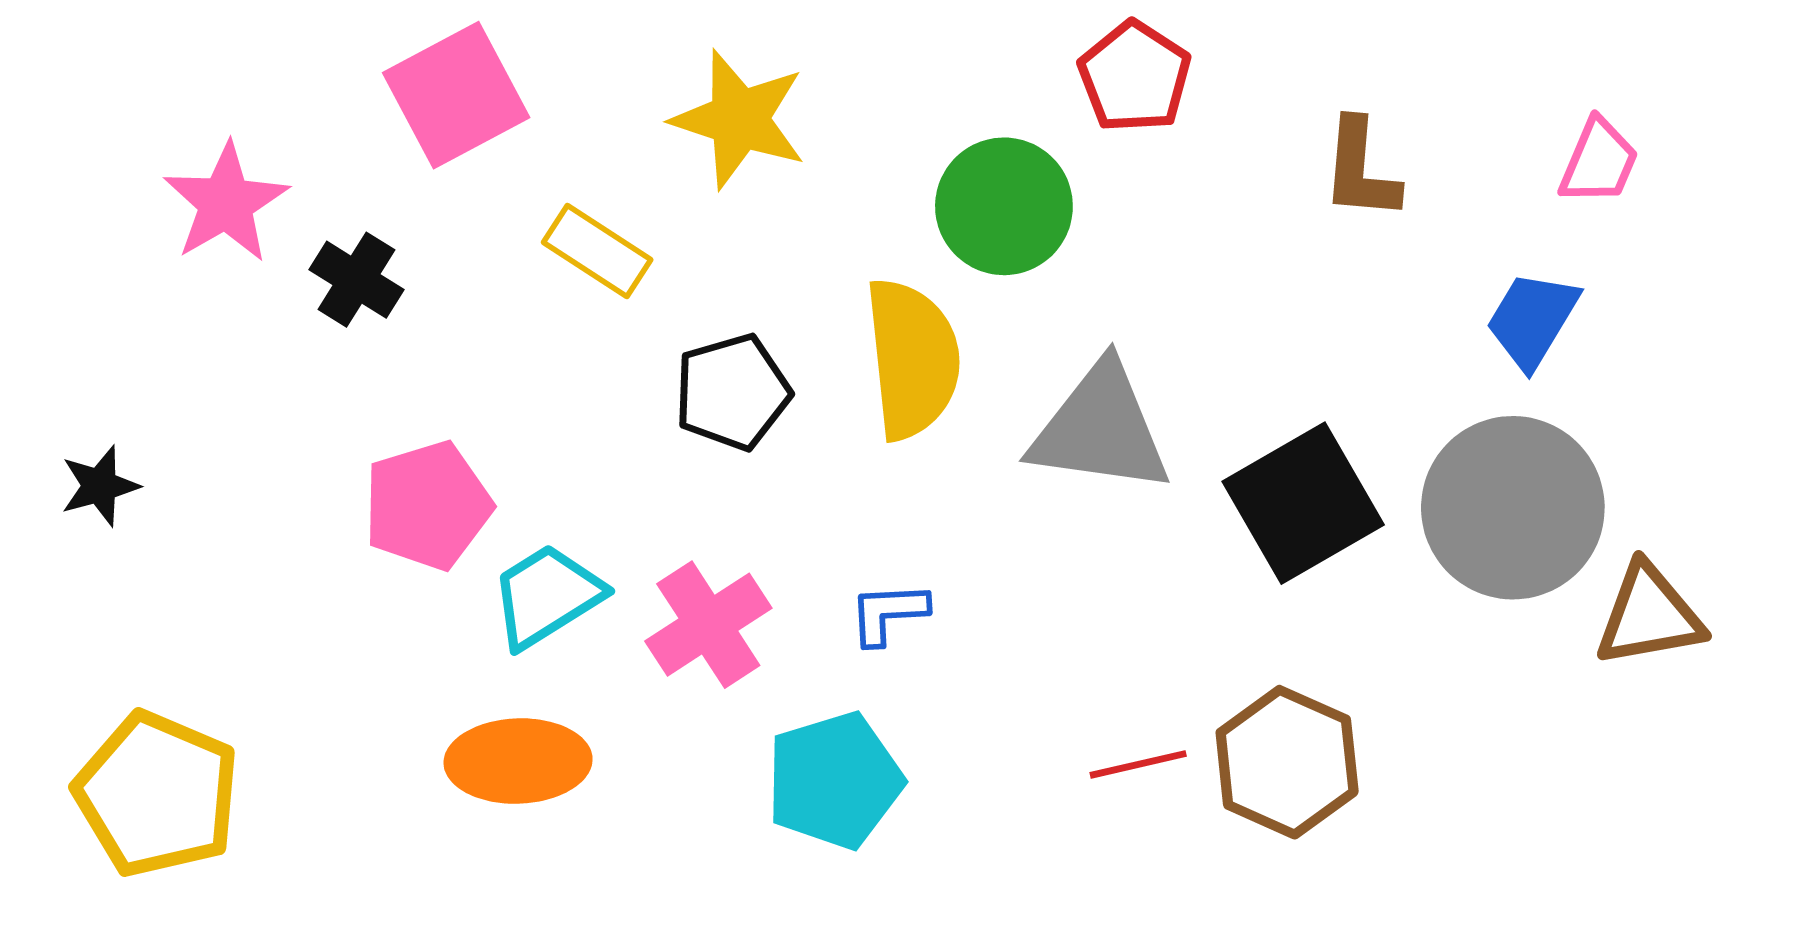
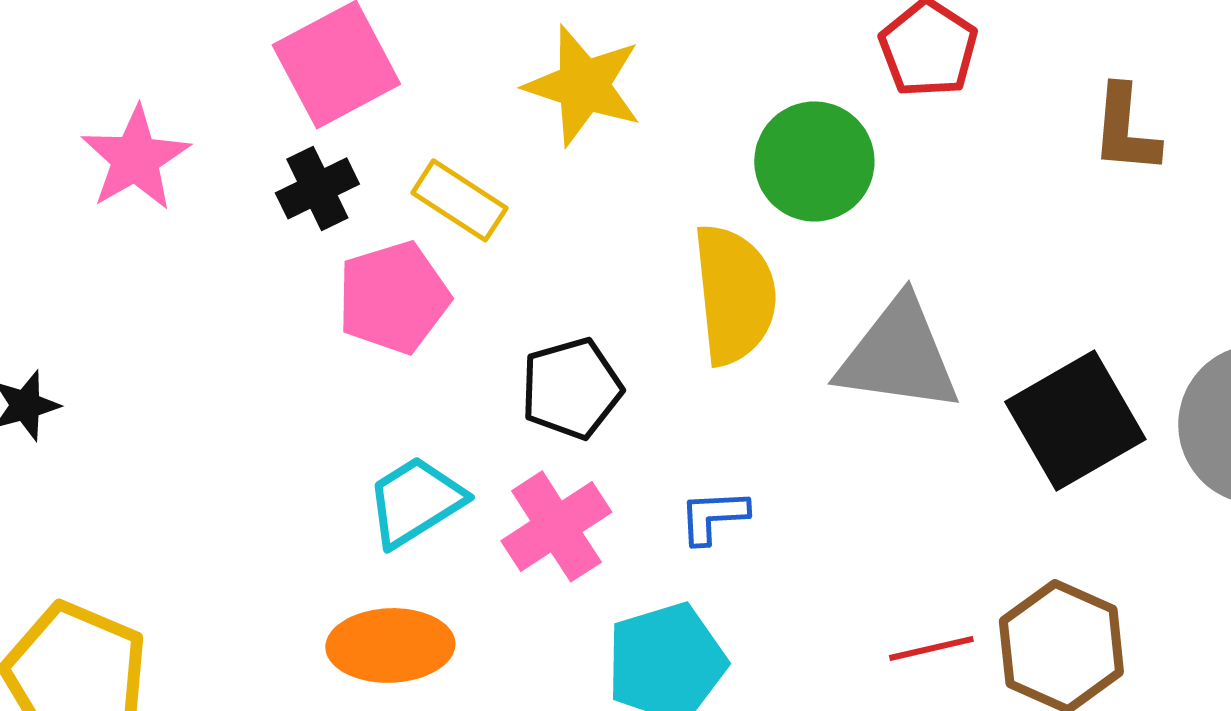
black cross: (356, 280) -> (317, 188), moved, turned 32
black pentagon: (732, 392) -> (571, 388), moved
pink pentagon: (427, 505) -> (393, 297), moved

